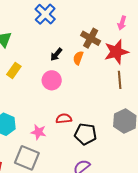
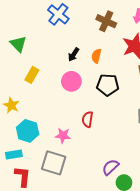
brown cross: (91, 38) -> (106, 21), moved
red semicircle: (64, 119) -> (88, 119), turned -70
black pentagon: (85, 134) -> (108, 85), moved

